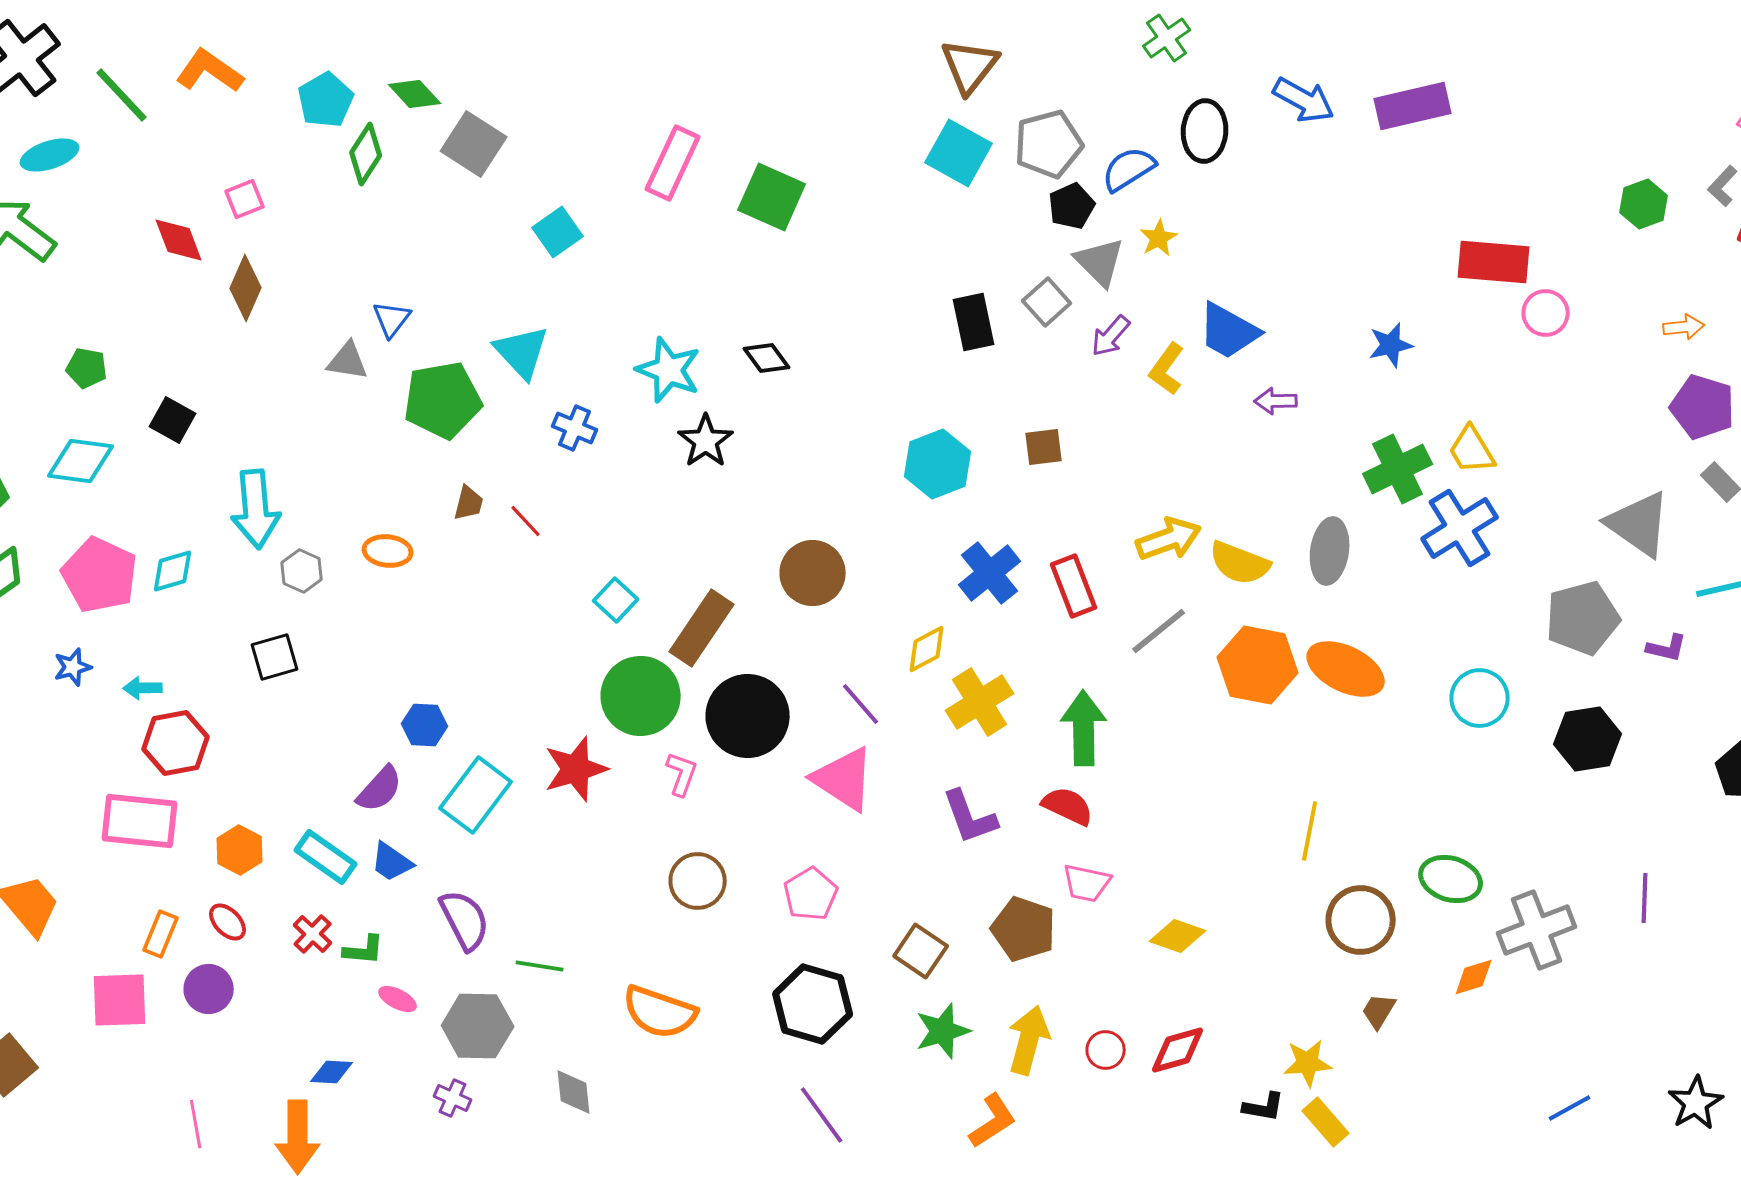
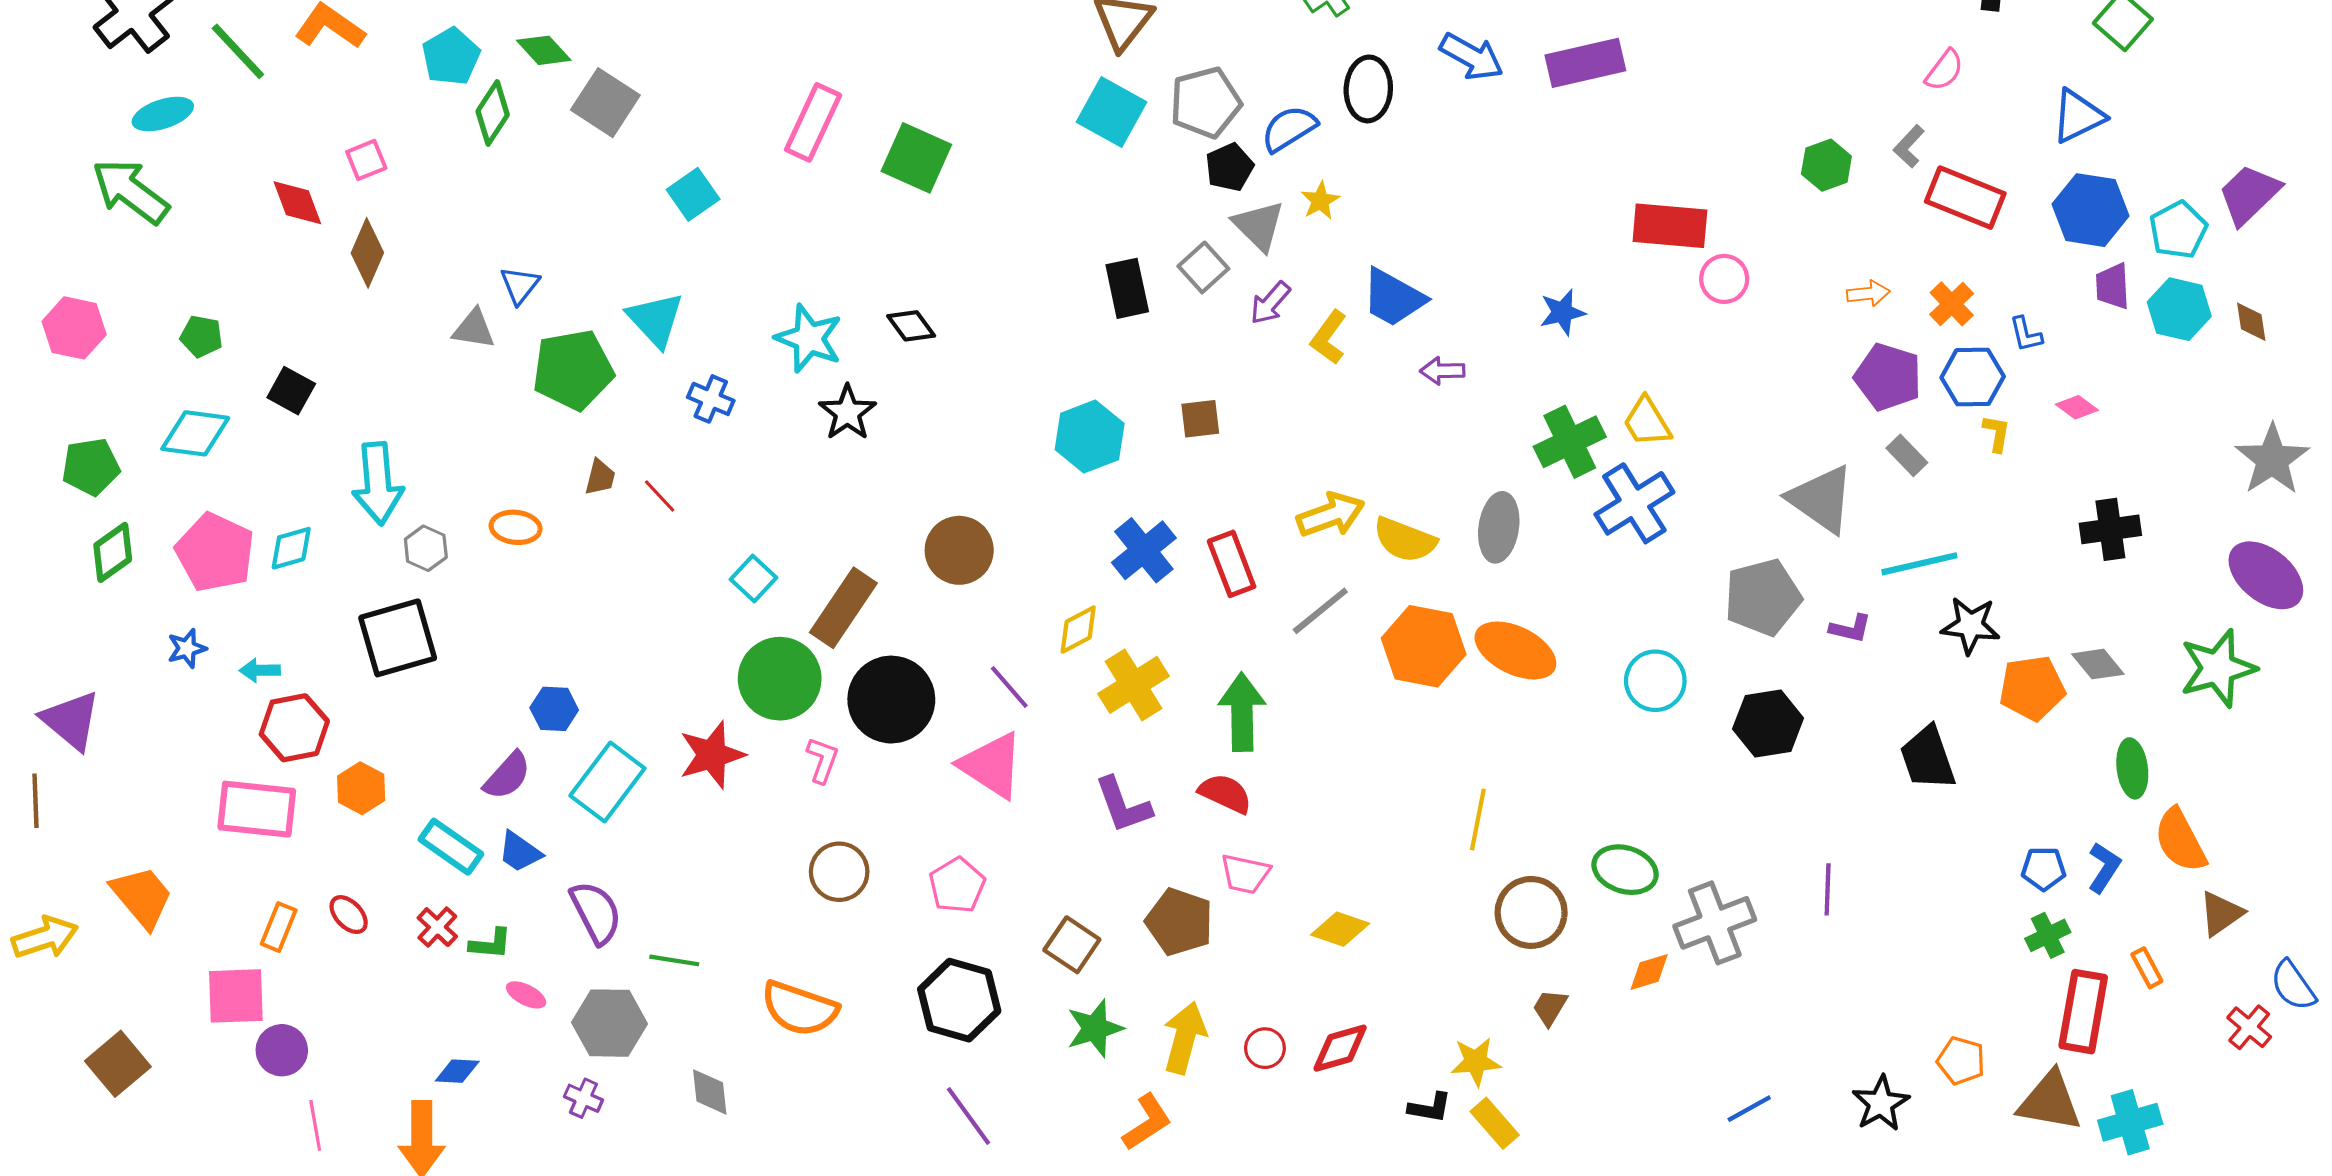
black square: (275, 657) -> (398, 638), size x1.6
orange hexagon: (240, 850) -> (361, 788), moved
purple circle: (209, 989) -> (282, 1050), moved

